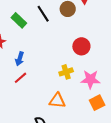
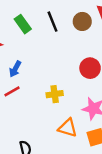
yellow cross: (66, 72) -> (55, 94), moved
orange triangle: (57, 101) -> (68, 128), moved

